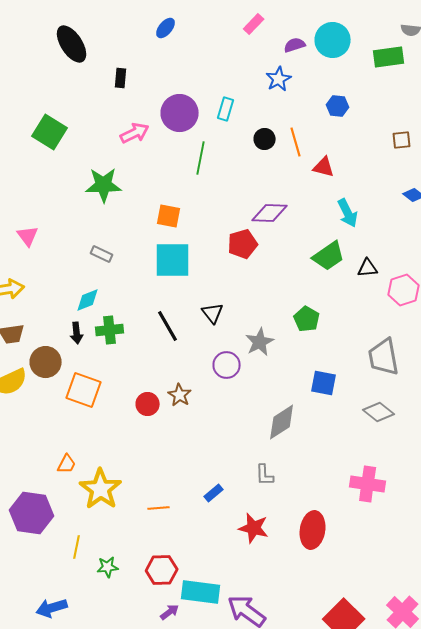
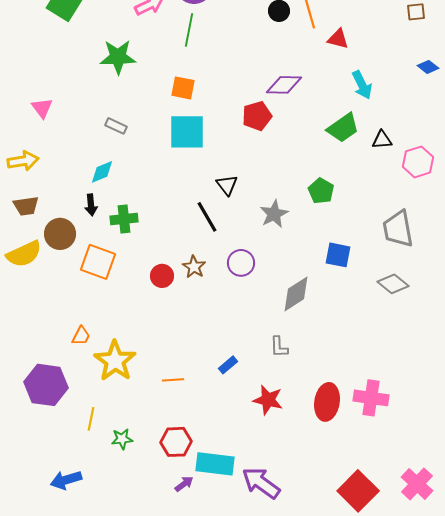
green line: (201, 158) -> (189, 30), moved
black line: (168, 326) -> (207, 217), moved
green cross: (110, 330) -> (124, 219), moved
purple circle: (227, 365) -> (241, 263), moved
pink cross: (368, 484) -> (371, 398), moved

